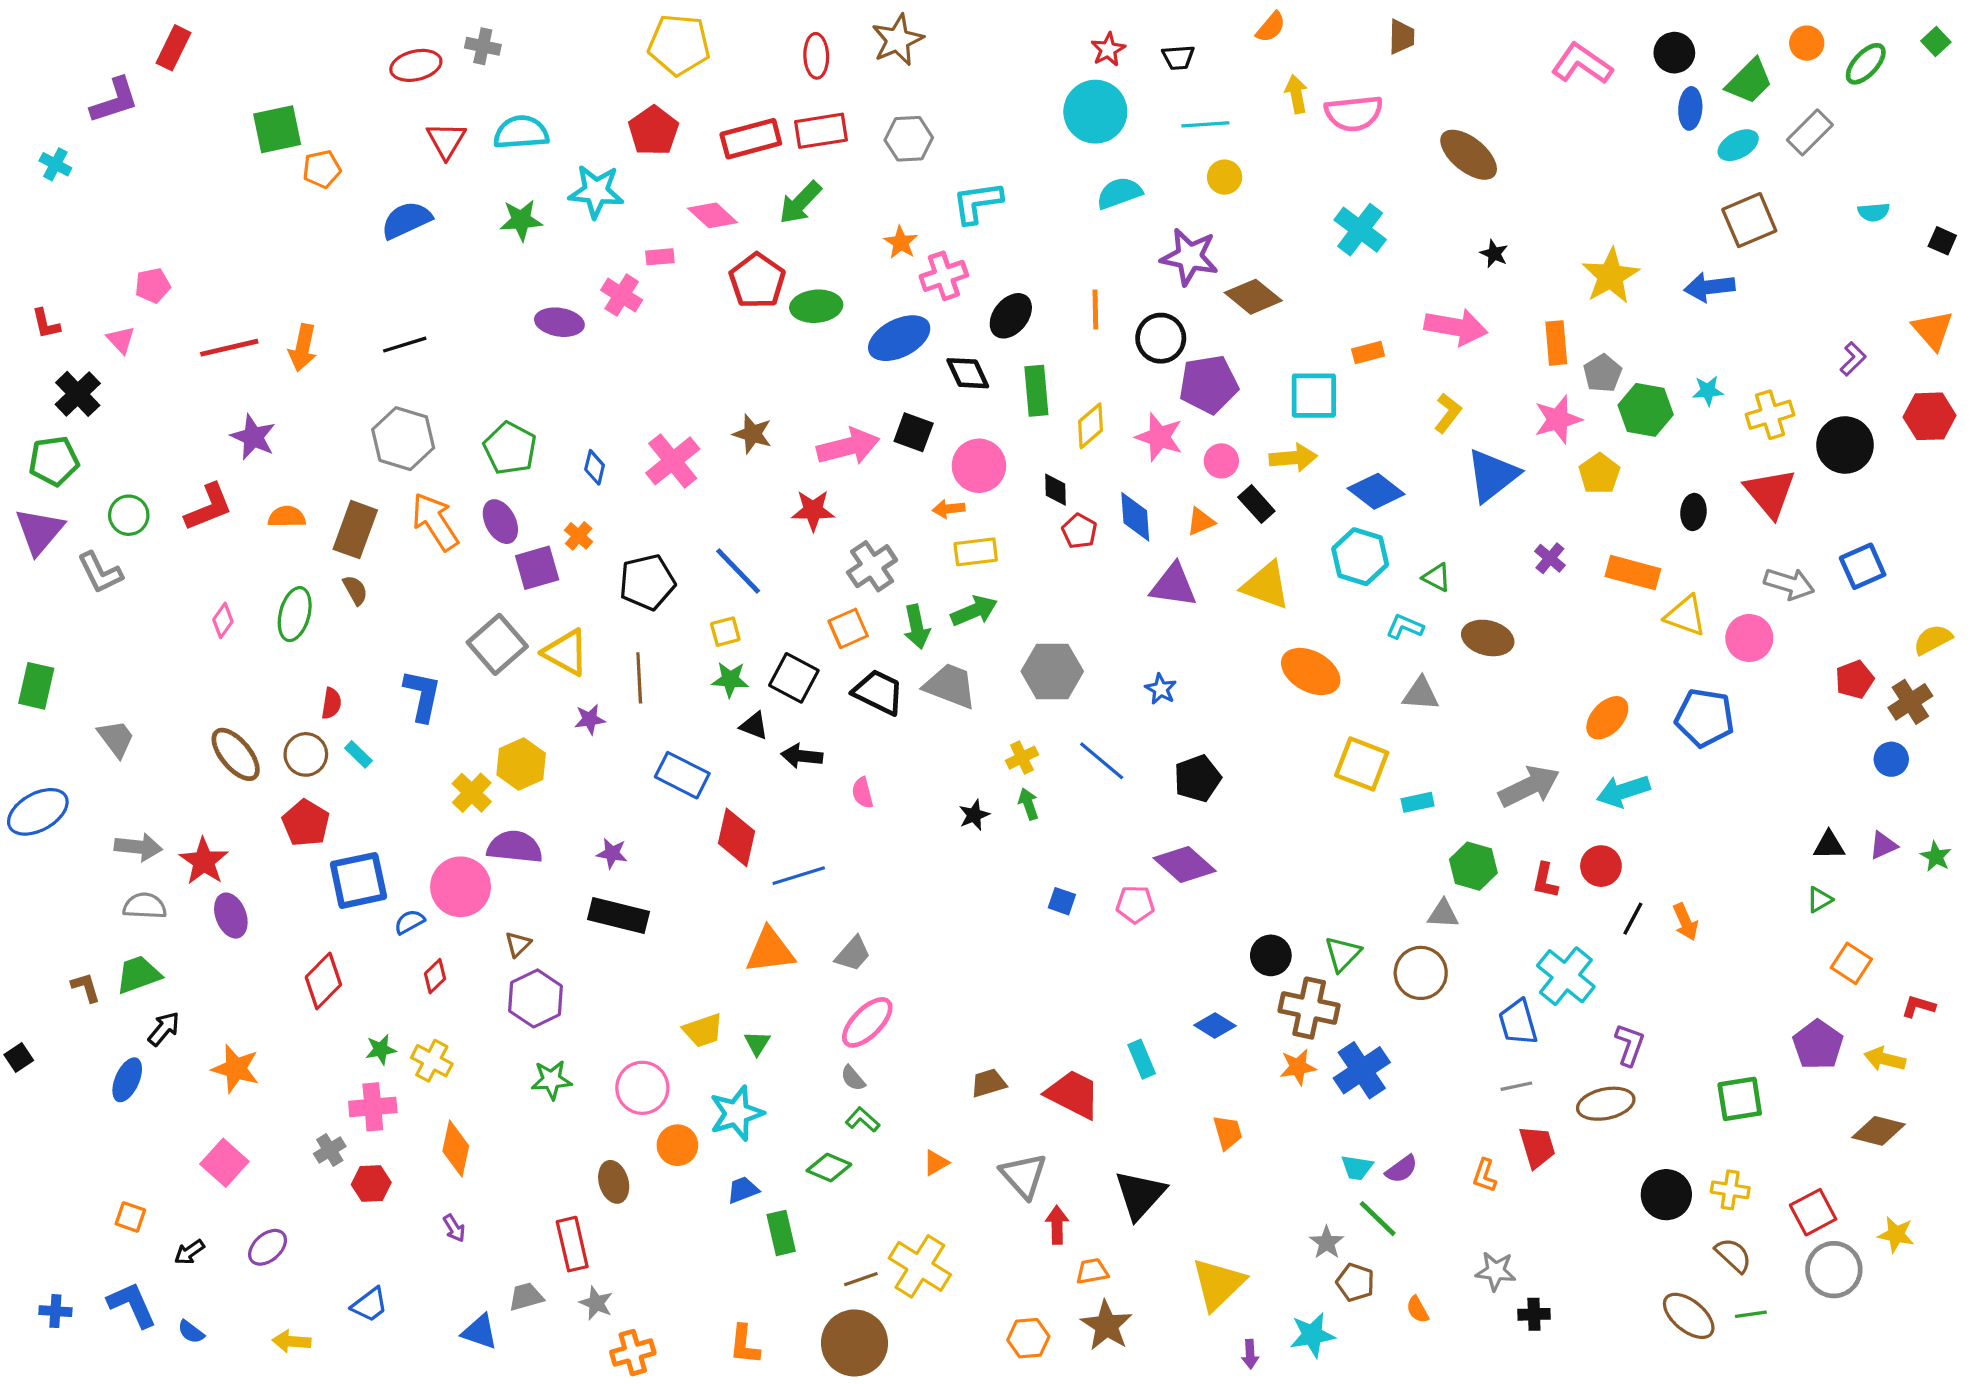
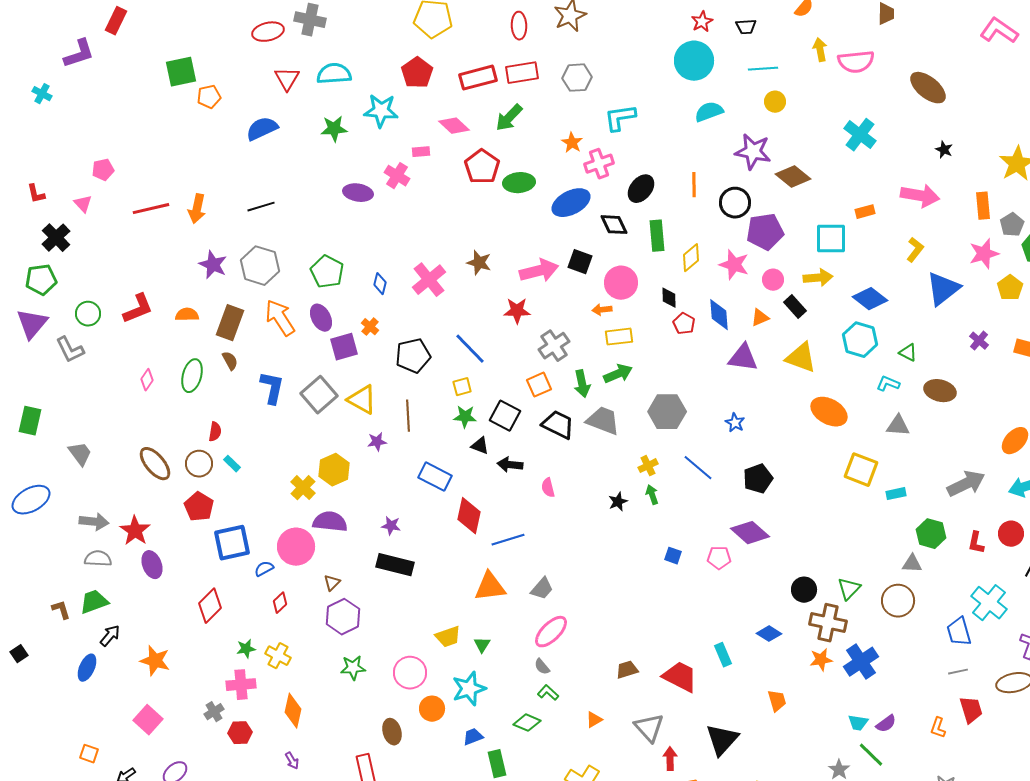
gray cross: (483, 46) -> (310, 20), size x1.4
purple star: (253, 437) -> (213, 265), moved
blue L-shape: (422, 695) -> (272, 388), moved

